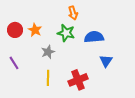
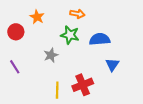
orange arrow: (73, 13) -> (77, 14), turned -64
orange star: (35, 30) -> (37, 17), moved
yellow line: (48, 78) -> (57, 90), moved

